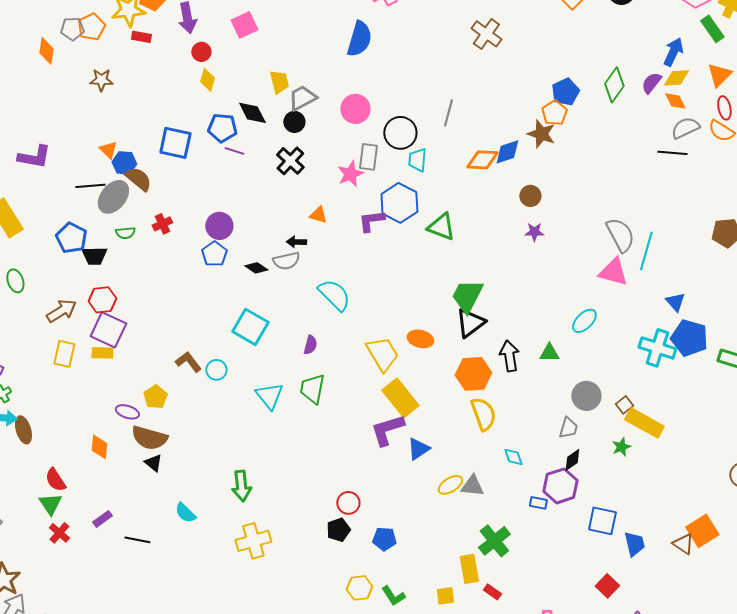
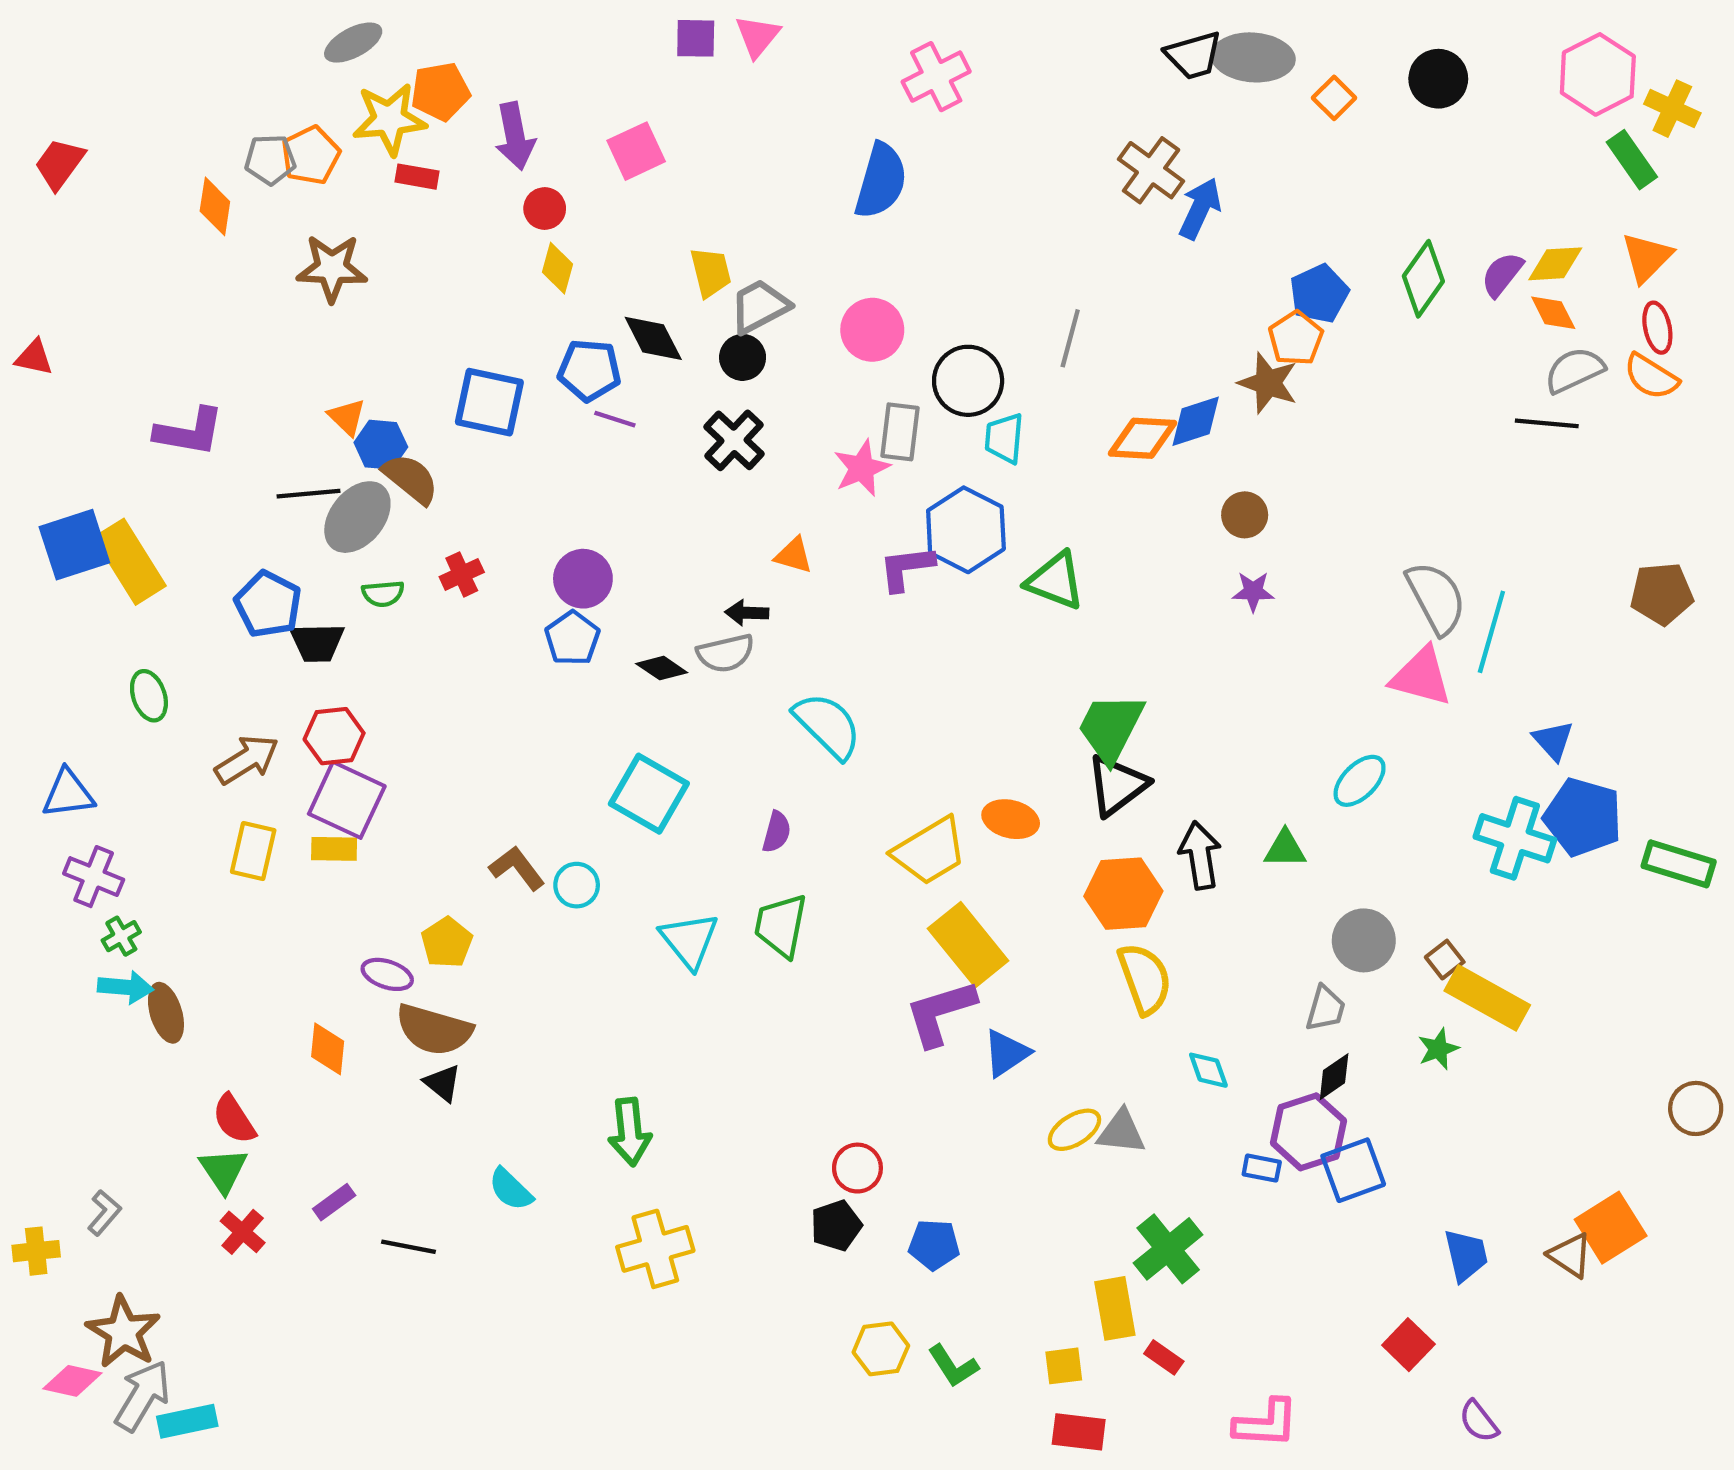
blue arrow: (673, 52) -> (1200, 209), moved
brown star: (101, 80) -> (332, 268), size x1.4
yellow trapezoid: (382, 354) -> (930, 851), turned 90
blue square: (602, 521) -> (1353, 1170), moved, turned -32

